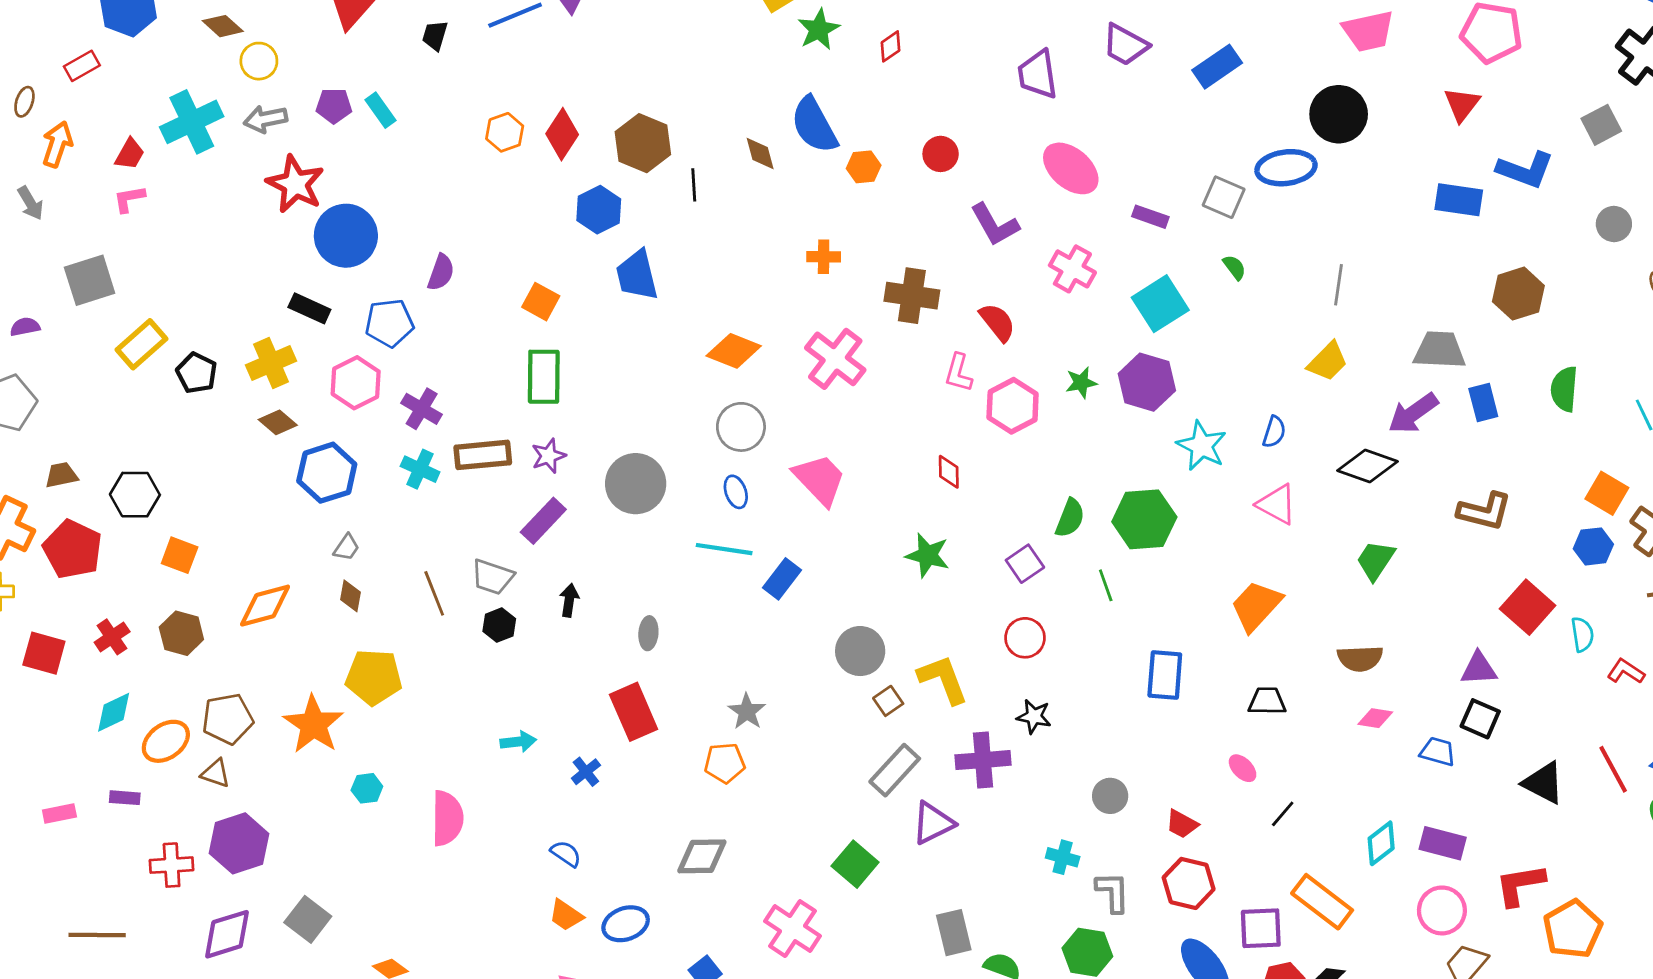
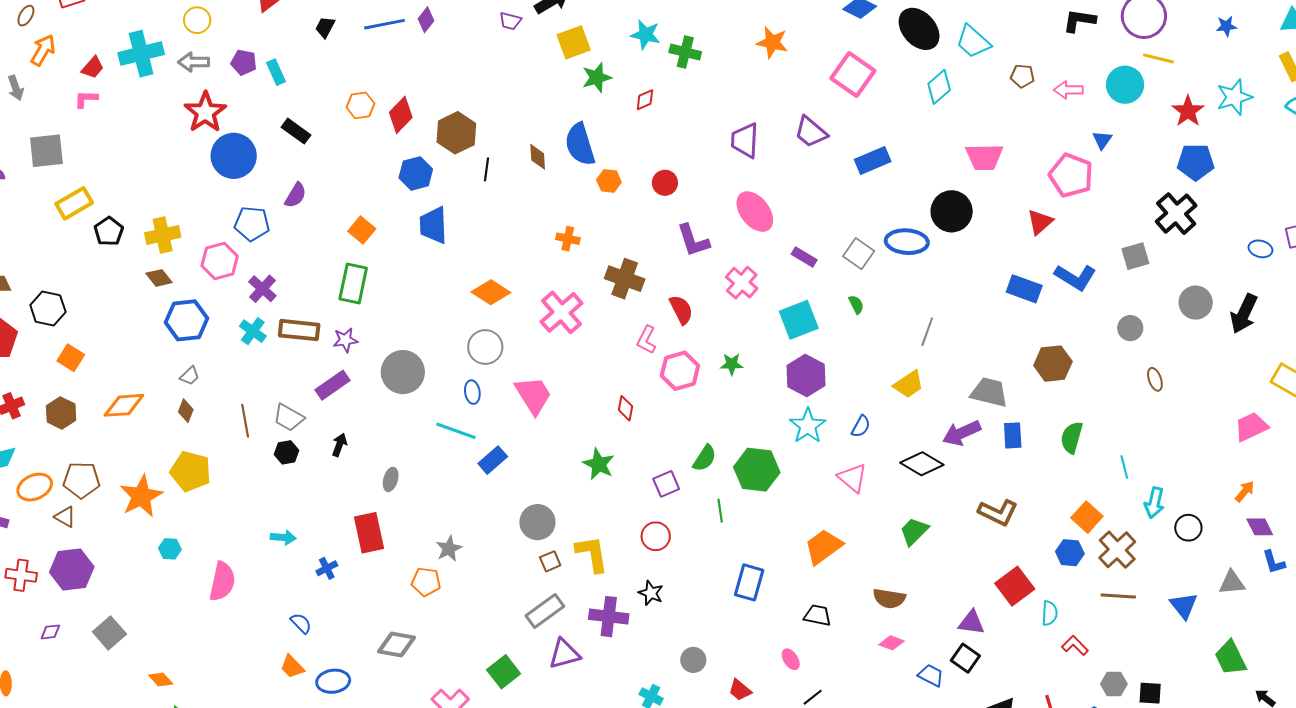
black rectangle: (309, 308) -> (296, 131), moved
purple hexagon: (1147, 382) -> (806, 376), moved
purple diamond: (227, 934) -> (50, 632), size x0.5

